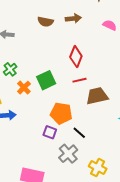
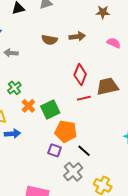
green square: (46, 80) -> (50, 110), moved
brown trapezoid: (97, 96) -> (107, 86), moved

